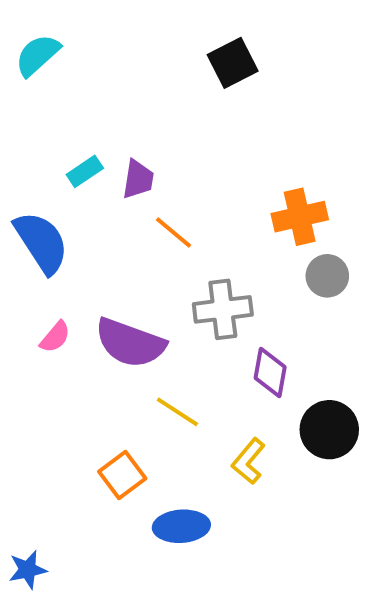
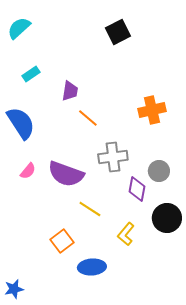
cyan rectangle: (85, 171) -> (31, 74), moved
gray circle: (327, 276) -> (159, 171), moved

